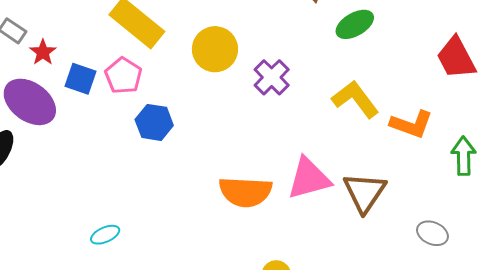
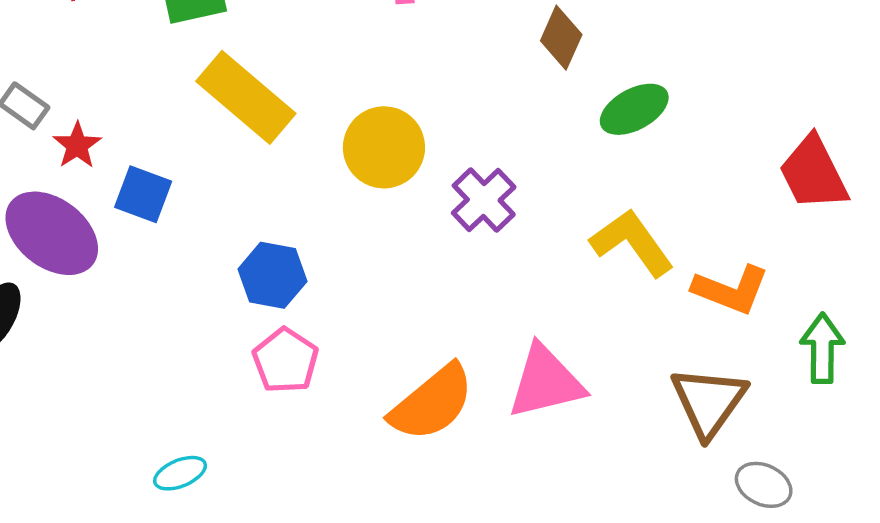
pink pentagon: (123, 76) -> (285, 361), moved
orange semicircle: (245, 192) -> (432, 403), turned -44
brown triangle: (365, 192) -> (709, 402), moved

